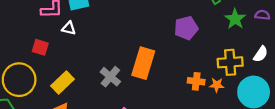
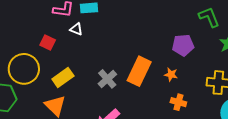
orange cross: (196, 81) -> (178, 102), moved
orange star: (217, 85) -> (171, 75), moved

